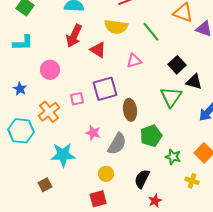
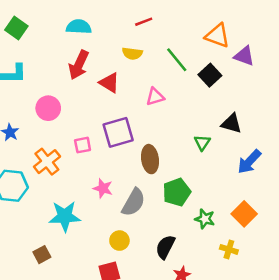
yellow semicircle: (116, 27) -> (132, 53), size x0.7
black square: (177, 65) -> (210, 75), moved
green triangle: (171, 97) -> (202, 143), size x0.6

